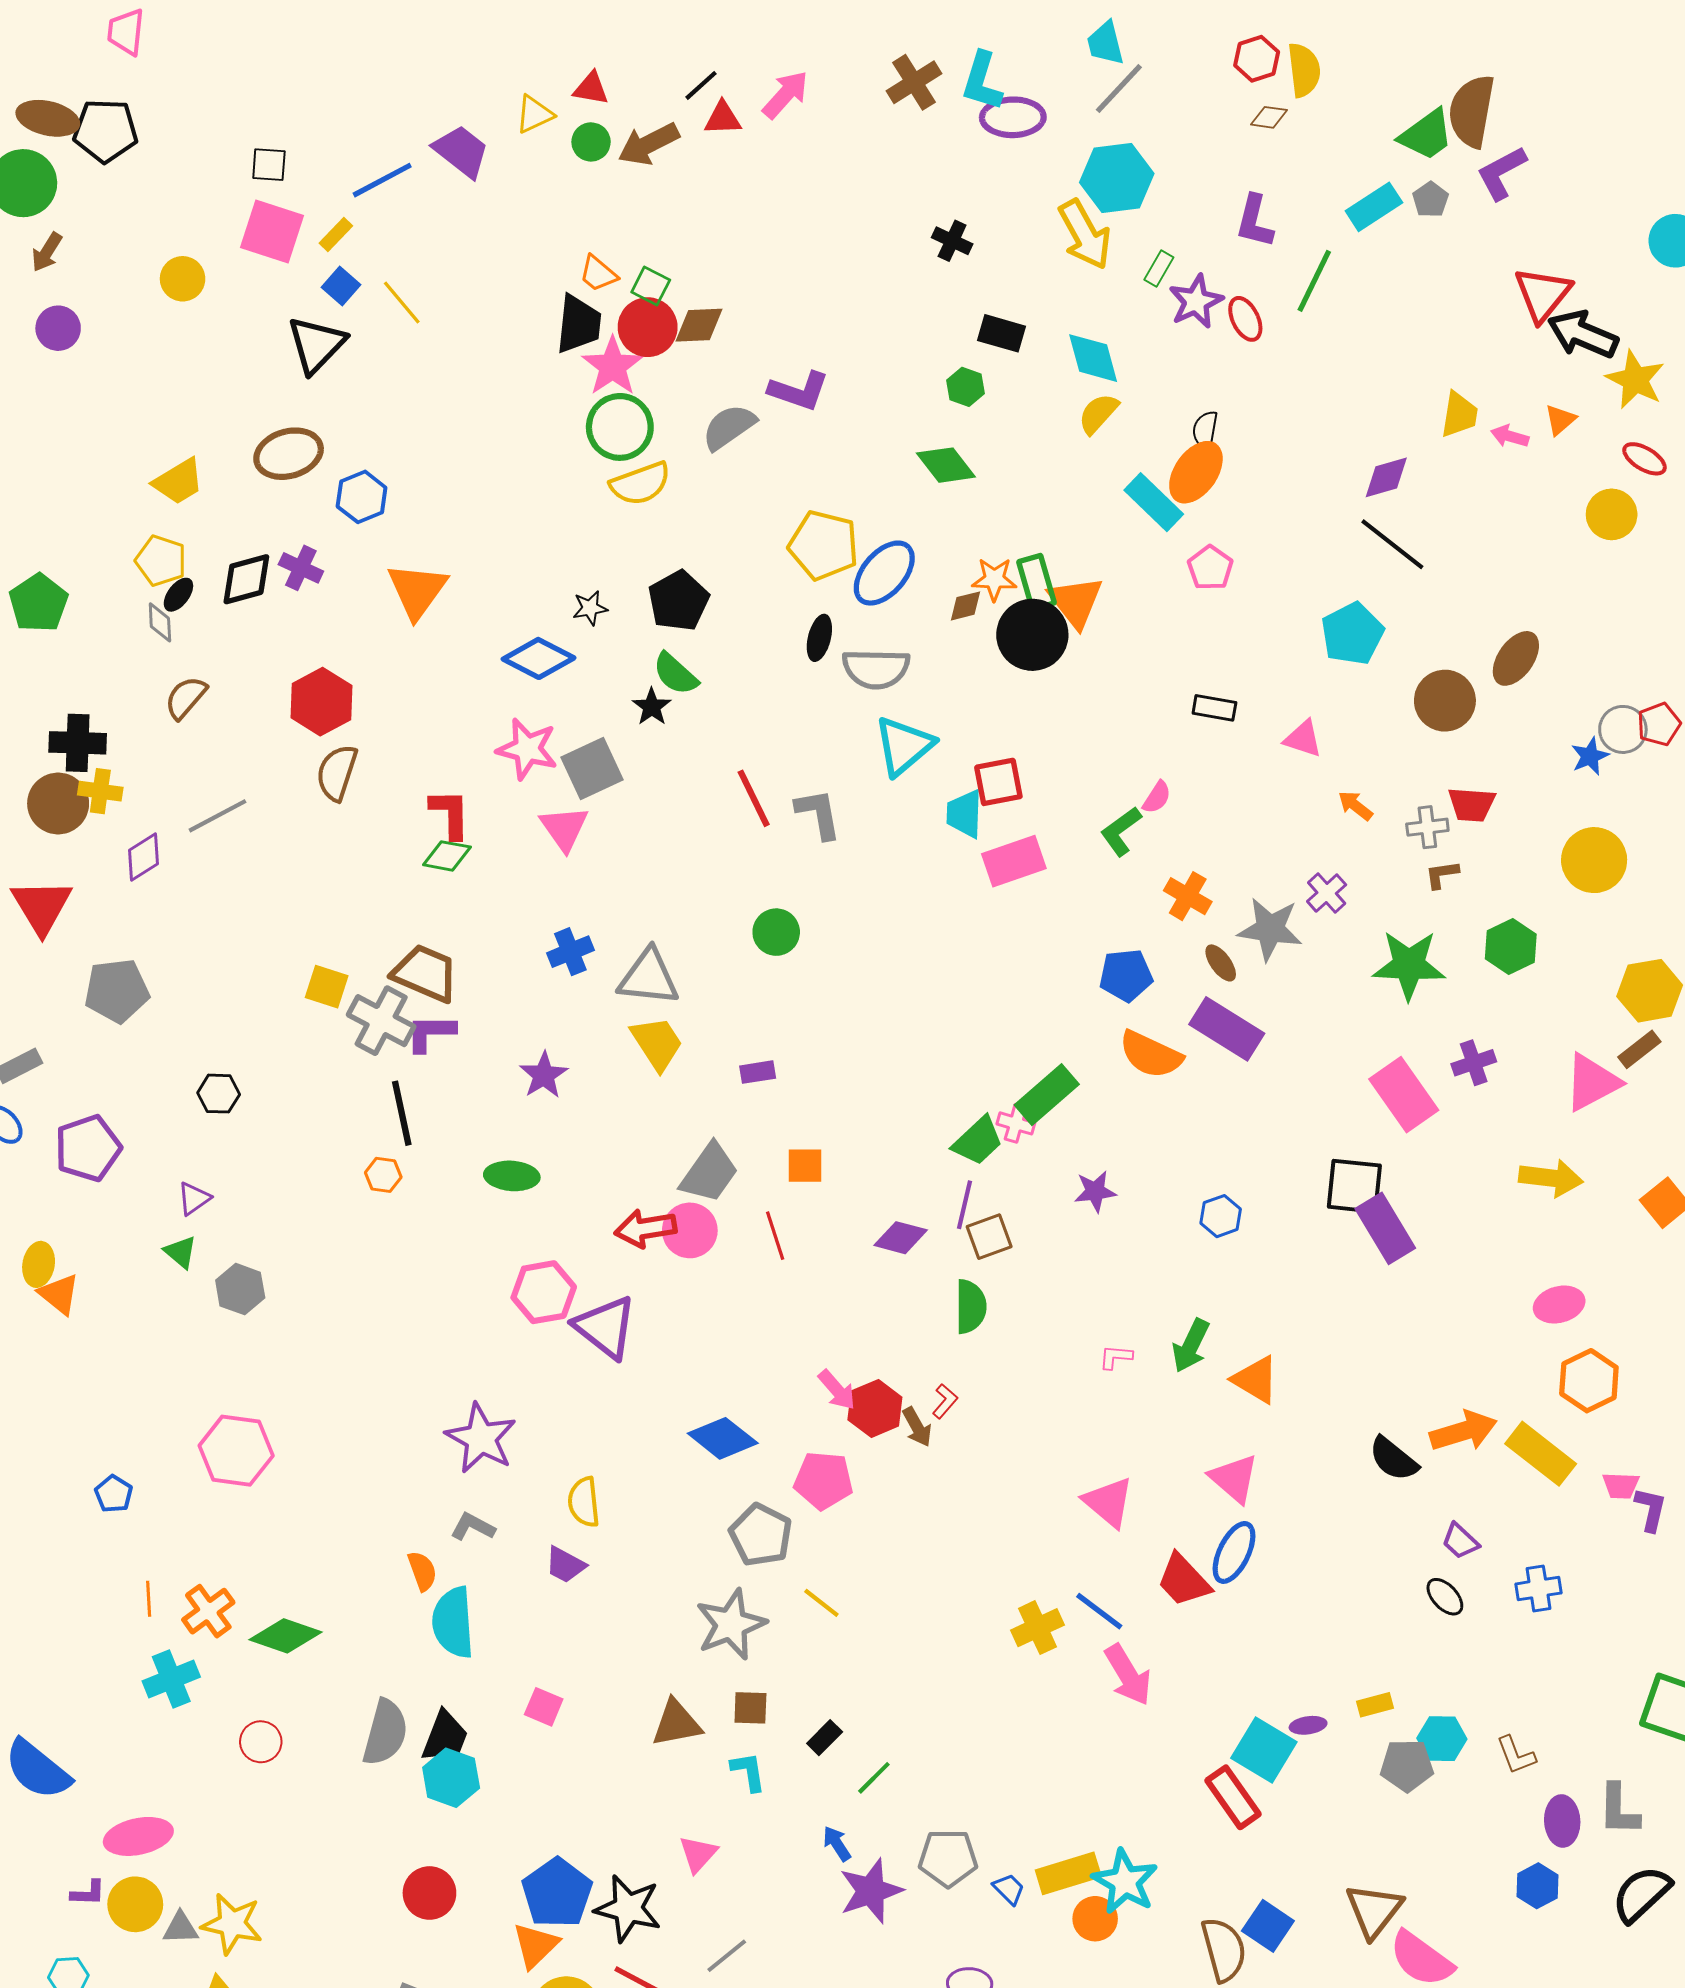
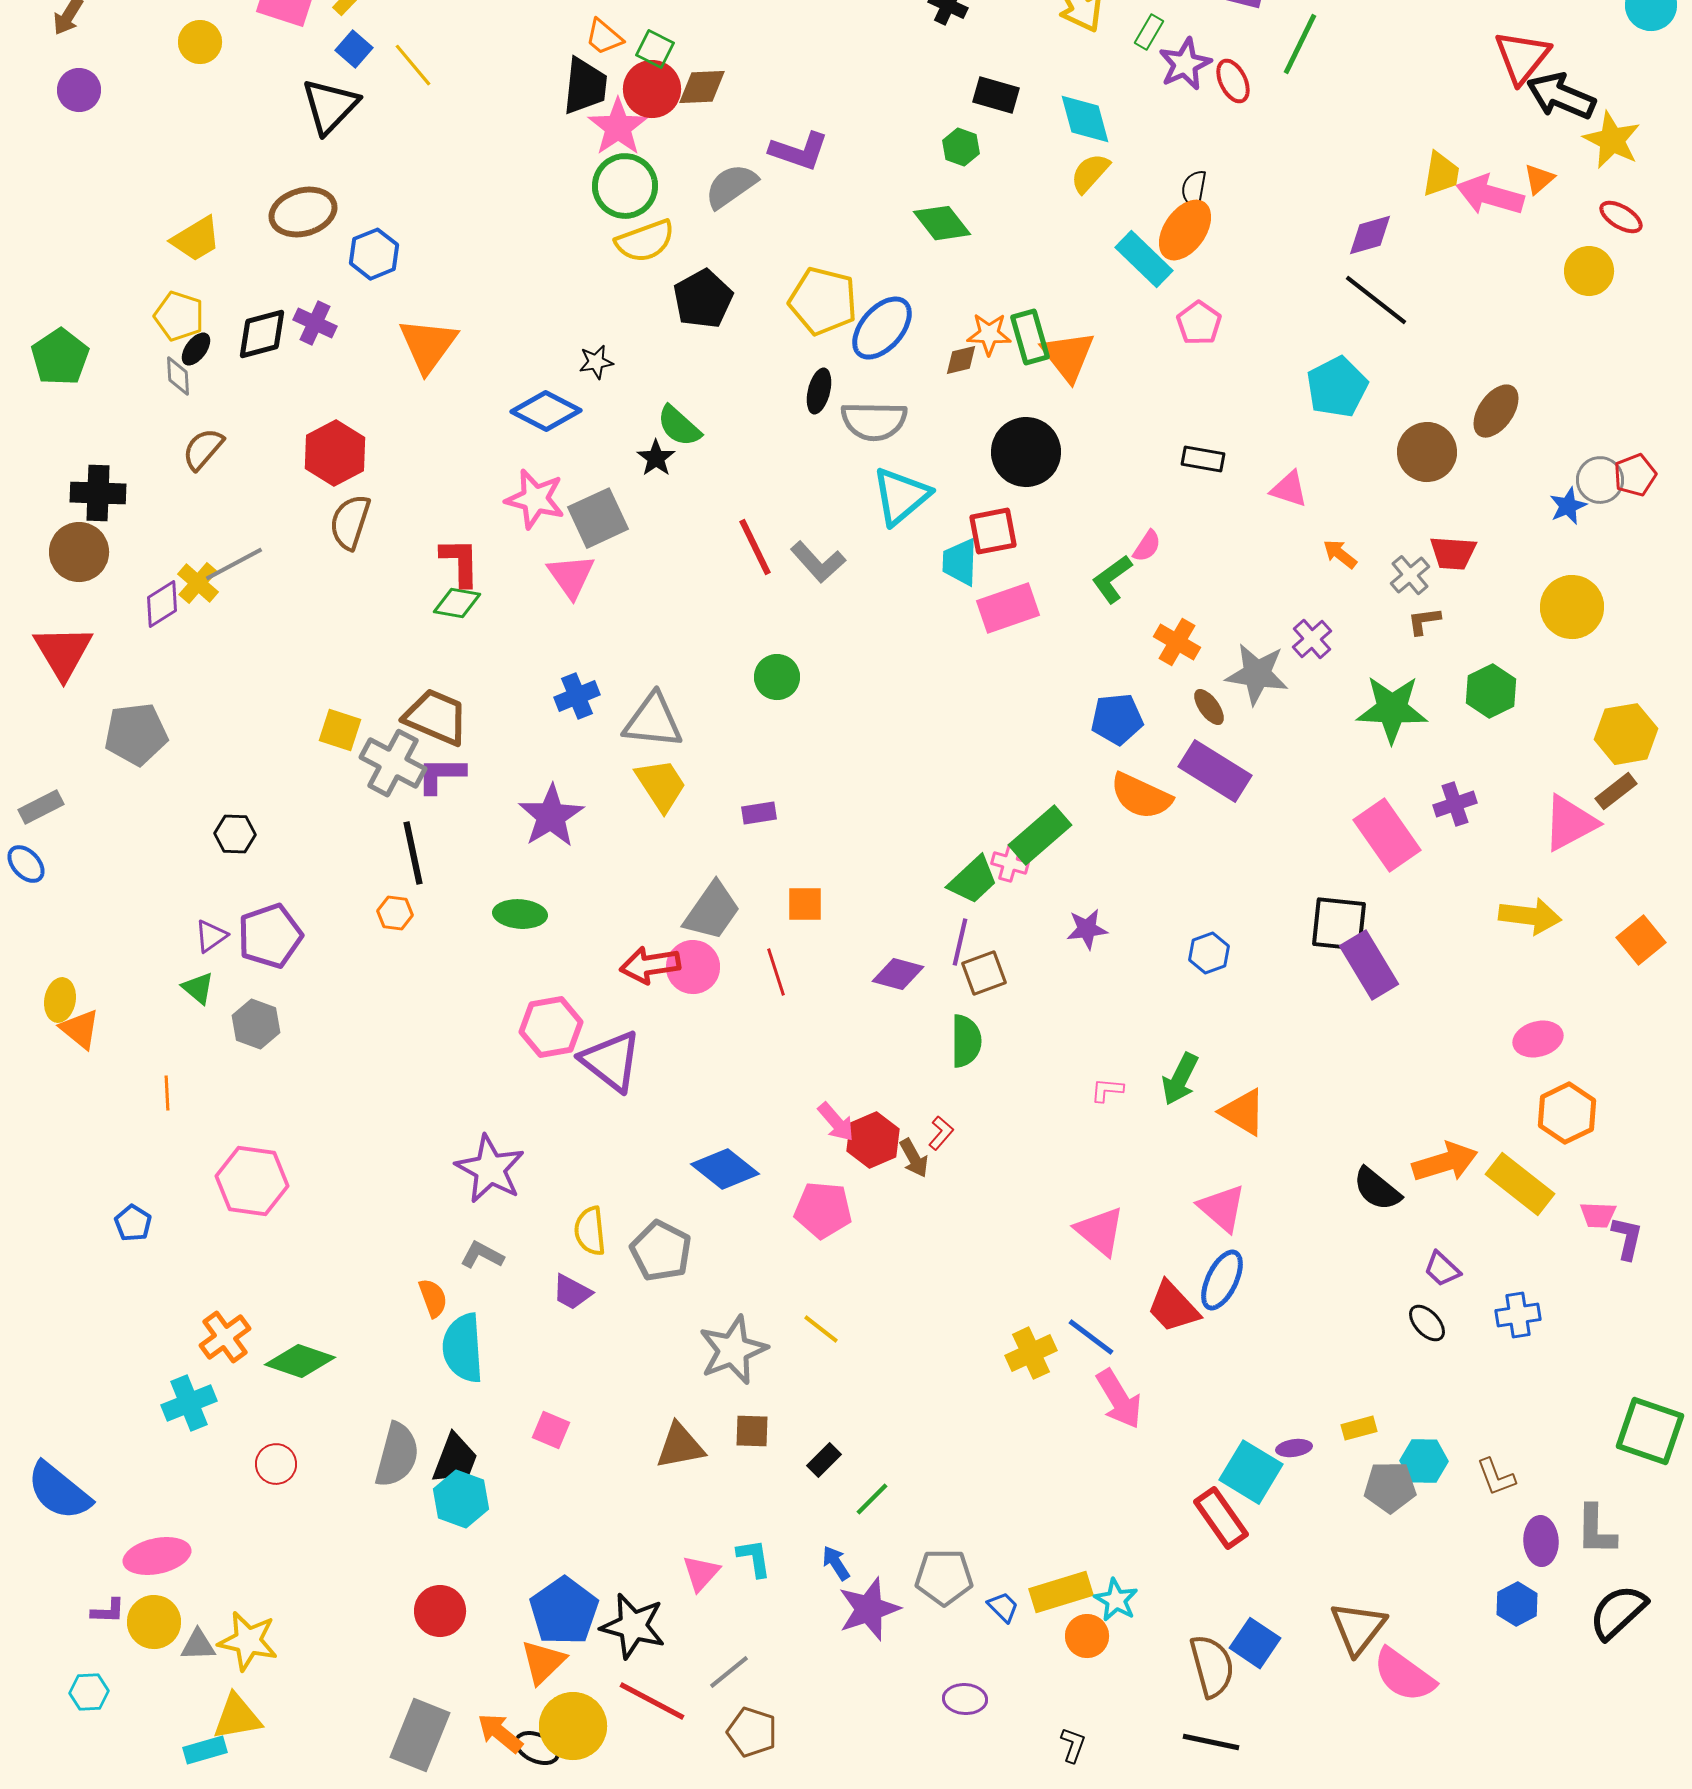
pink arrow: (1510, 436) -> (1490, 195), size x1.8
black pentagon: (678, 601) -> (703, 299), moved
black circle: (1032, 635) -> (1026, 452), moved
yellow cross: (100, 791) -> (198, 583), moved, turned 33
gray L-shape: (818, 814) -> (818, 562), turned 148
gray cross: (1427, 827) -> (1410, 575), turned -33
purple star: (544, 1075) -> (551, 816), size x1.4
purple pentagon: (88, 1148) -> (270, 936), moved
gray pentagon: (761, 1535) -> (661, 1251), moved
orange line: (149, 1599) -> (167, 1093), moved
cyan L-shape: (748, 1772) -> (754, 1558), moved
cyan star: (1125, 1882) -> (1116, 1600), size x0.7

